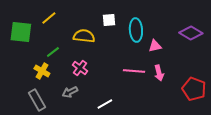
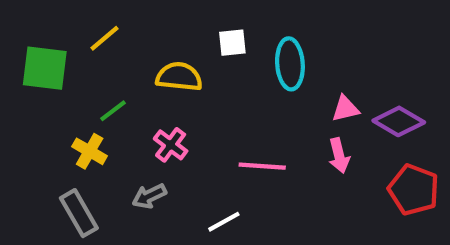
purple diamond: (191, 33) -> (399, 121), moved
pink triangle: (155, 46) -> (345, 109), moved
pink line: (134, 71) -> (262, 166), moved

